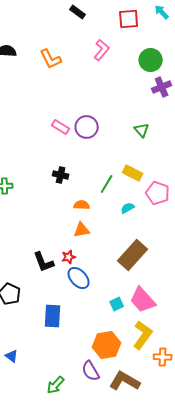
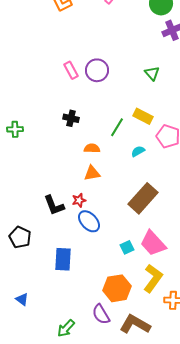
pink rectangle: (61, 127) -> (71, 70), turned 30

